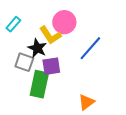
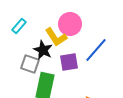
purple square: (51, 66) -> (69, 62), moved

